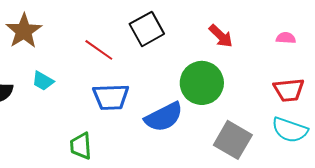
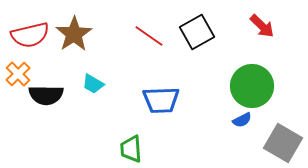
red arrow: (221, 36) -> (262, 26), moved
red line: (99, 50) -> (149, 36), moved
blue semicircle: (164, 117) -> (242, 120), moved, size x0.5

